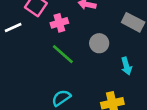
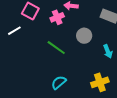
pink cross: (59, 23) -> (57, 17), moved

